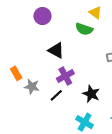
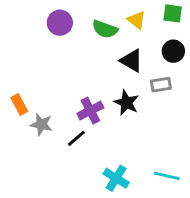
green semicircle: (84, 29) -> (105, 29), moved
black triangle: (56, 50) -> (131, 61), moved
black star: (91, 94) -> (126, 103), moved

